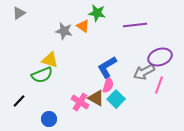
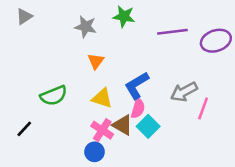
orange triangle: (83, 26) -> (96, 61), moved, turned 32
gray star: (64, 31) -> (86, 27), moved
purple ellipse: (160, 57) -> (216, 41), moved
yellow triangle: (50, 60) -> (102, 98), moved
blue circle: (49, 119) -> (95, 152), moved

